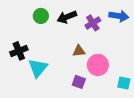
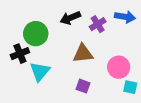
green circle: (41, 16) -> (36, 34), moved, size x1.5
brown triangle: (79, 51) -> (83, 54), size x1.5
pink circle: (98, 65) -> (119, 67), moved

